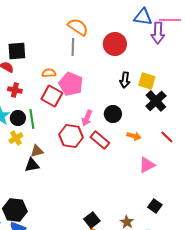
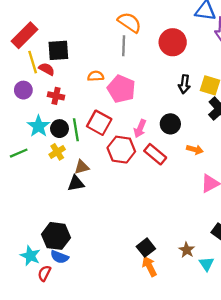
red square: (52, 96) -> (99, 123), moved

